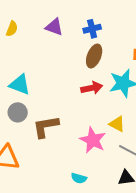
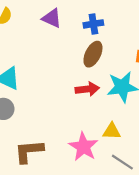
yellow triangle: (117, 124) -> (112, 131), turned -30
brown L-shape: (46, 127) -> (29, 151), moved

